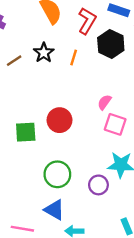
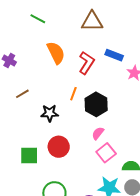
black hexagon: (111, 44) -> (96, 104), moved
black star: (44, 53) -> (50, 113), moved, turned 30
pink square: (115, 124) -> (106, 153), turned 30

